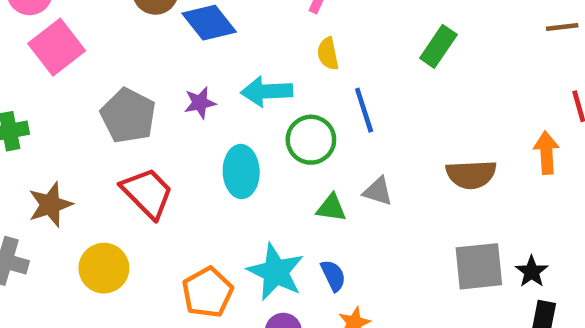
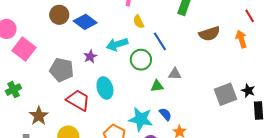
cyan ellipse: (241, 172) -> (105, 88), moved
brown semicircle: (471, 174) -> (209, 34), moved

